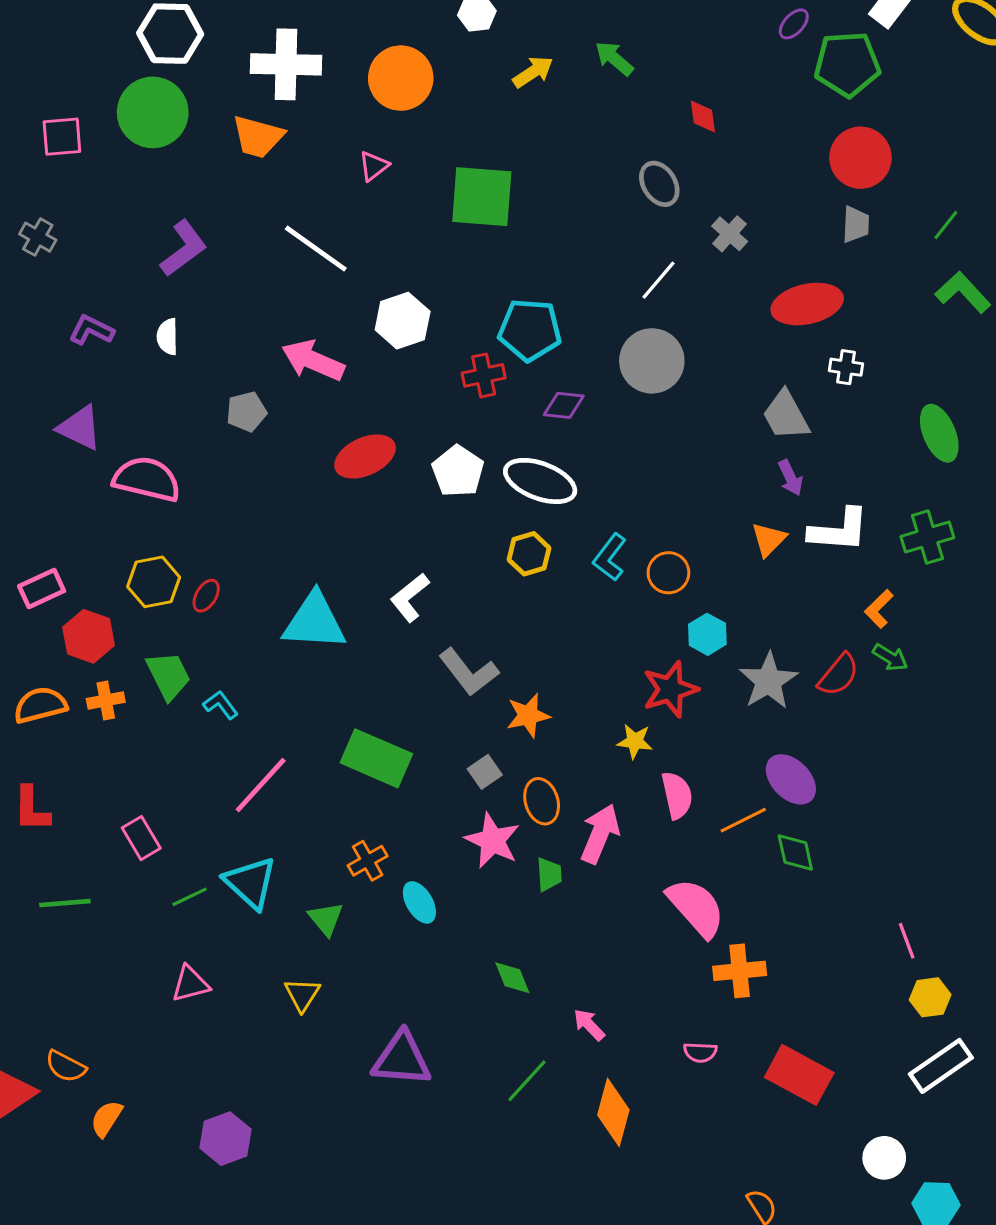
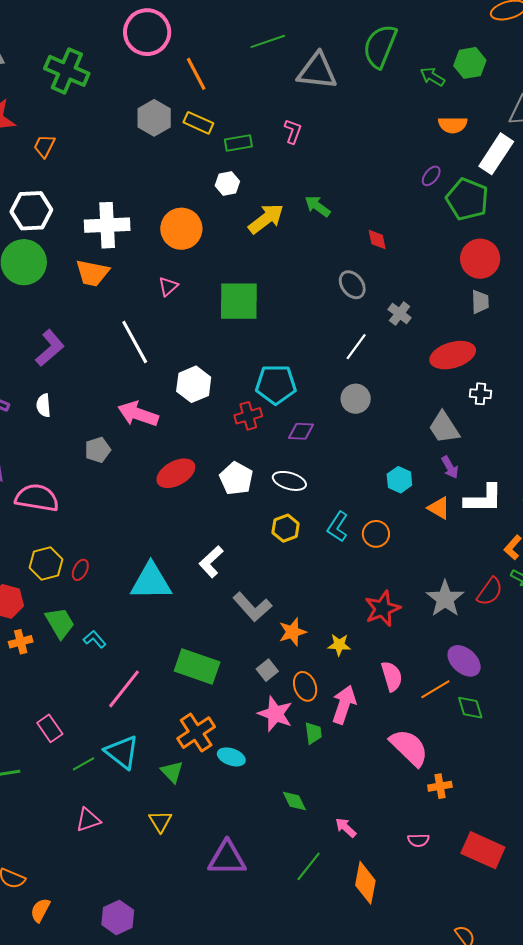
green pentagon: (847, 64) -> (467, 199), turned 30
yellow arrow: (533, 72) -> (266, 219), size x1.4
white line: (316, 249) -> (135, 342), turned 30
gray circle: (652, 361) -> (356, 399), size x0.7
white ellipse: (540, 481) -> (289, 481), size x0.7
orange triangle: (769, 539) -> (439, 508), turned -40
cyan hexagon: (707, 634) -> (399, 480), moved
yellow star: (635, 741) -> (339, 645), moved
orange cross: (368, 861) -> (196, 733), size x1.5
cyan ellipse: (419, 902) -> (231, 757), turned -36
orange cross: (740, 971) -> (440, 786), size x0.7

